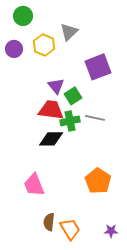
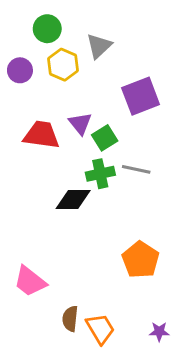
green circle: (23, 16) -> (47, 29), moved
red trapezoid: (51, 110) -> (41, 135), moved
pink trapezoid: (34, 185) -> (30, 281), moved, turned -30

